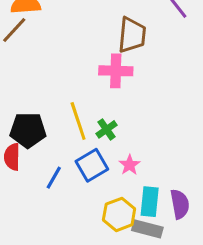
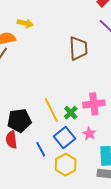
pink cross: (116, 71) -> (94, 104), moved
blue line: (54, 178) -> (41, 149), turned -49
yellow hexagon: (119, 214) -> (66, 165), moved

